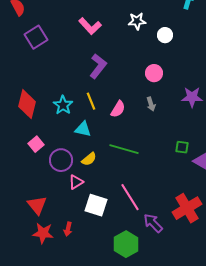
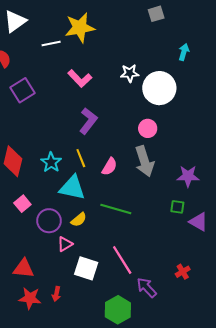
white circle: (165, 35) -> (159, 88), size x2.0
purple star: (192, 97) -> (188, 176), moved
gray arrow: (151, 104) -> (144, 161), size x2.0
cyan triangle: (83, 129) -> (72, 188), size x1.5
red triangle: (37, 205) -> (24, 268), turned -45
red cross: (187, 208) -> (183, 272), size x0.5

